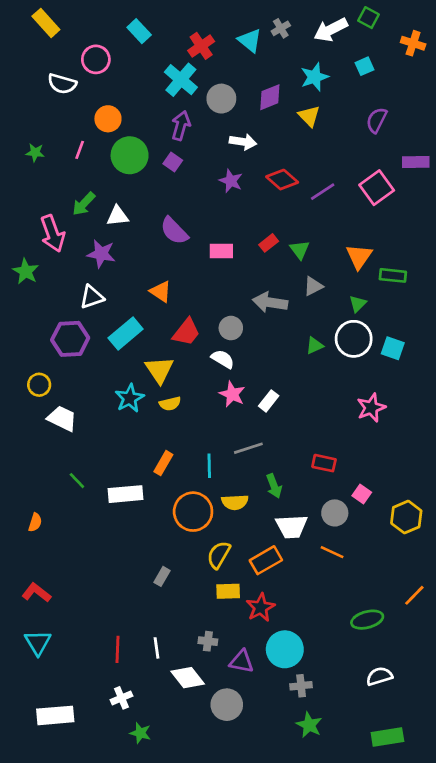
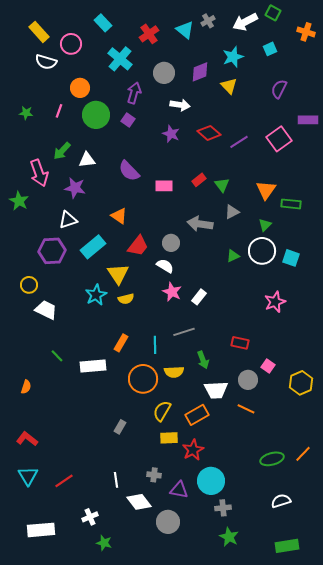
yellow rectangle: (46, 23) -> (39, 32), moved
cyan cross: (181, 80) -> (120, 59), moved
orange line: (414, 595) -> (303, 454), moved
red line: (117, 649) -> (64, 481), moved, turned 54

